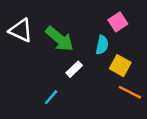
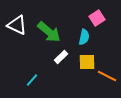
yellow square: (120, 66) -> (87, 62), moved, turned -30
cyan line: (51, 97) -> (32, 80), moved

